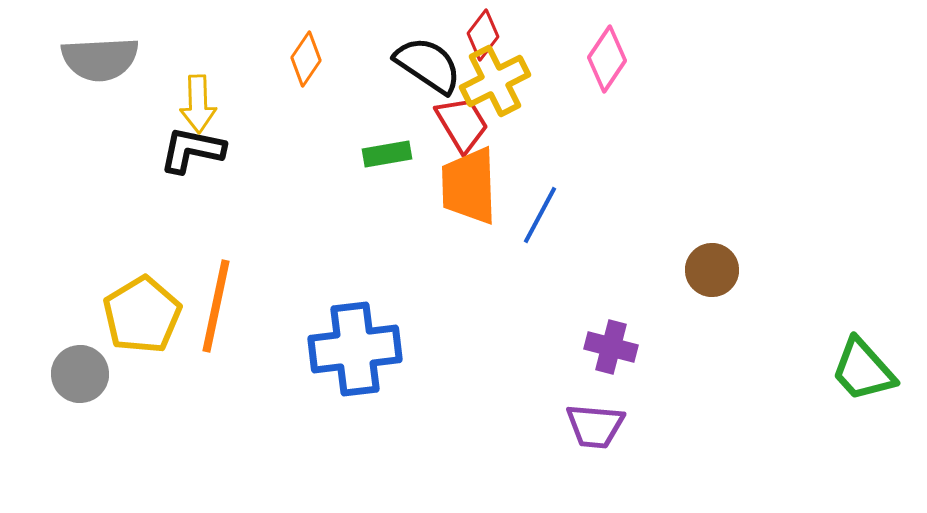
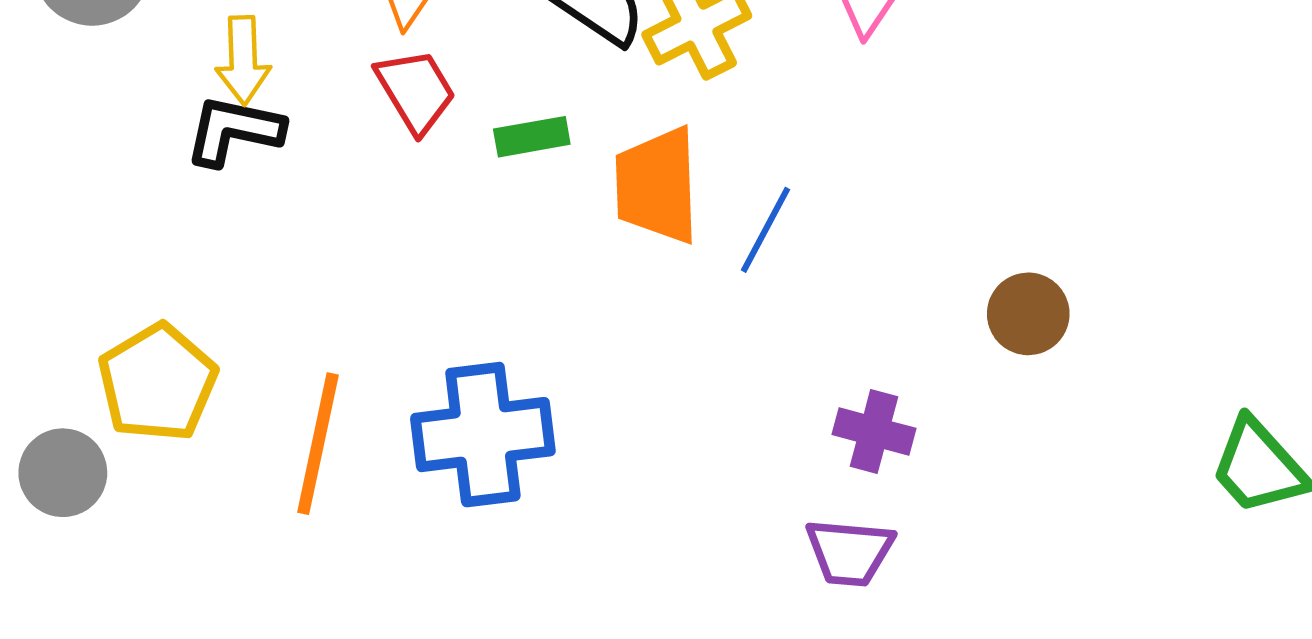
red trapezoid: (462, 124) -> (416, 91), moved
orange line: (216, 306) -> (318, 444), moved

